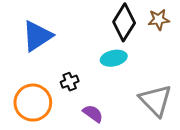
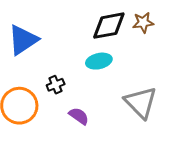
black diamond: (124, 22) -> (109, 26), turned 48

